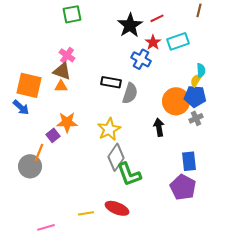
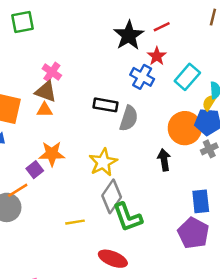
green square: (72, 14) -> (23, 22), moved
cyan rectangle: (178, 41) -> (187, 77), moved, turned -30
orange line: (39, 152) -> (18, 190), turned 36
yellow line: (86, 213) -> (75, 222), moved

